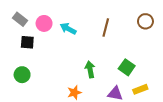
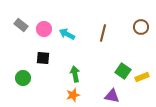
black square: (27, 42) -> (43, 58), moved
green arrow: (90, 69) -> (75, 74), moved
yellow rectangle: (140, 89) -> (142, 77), moved

